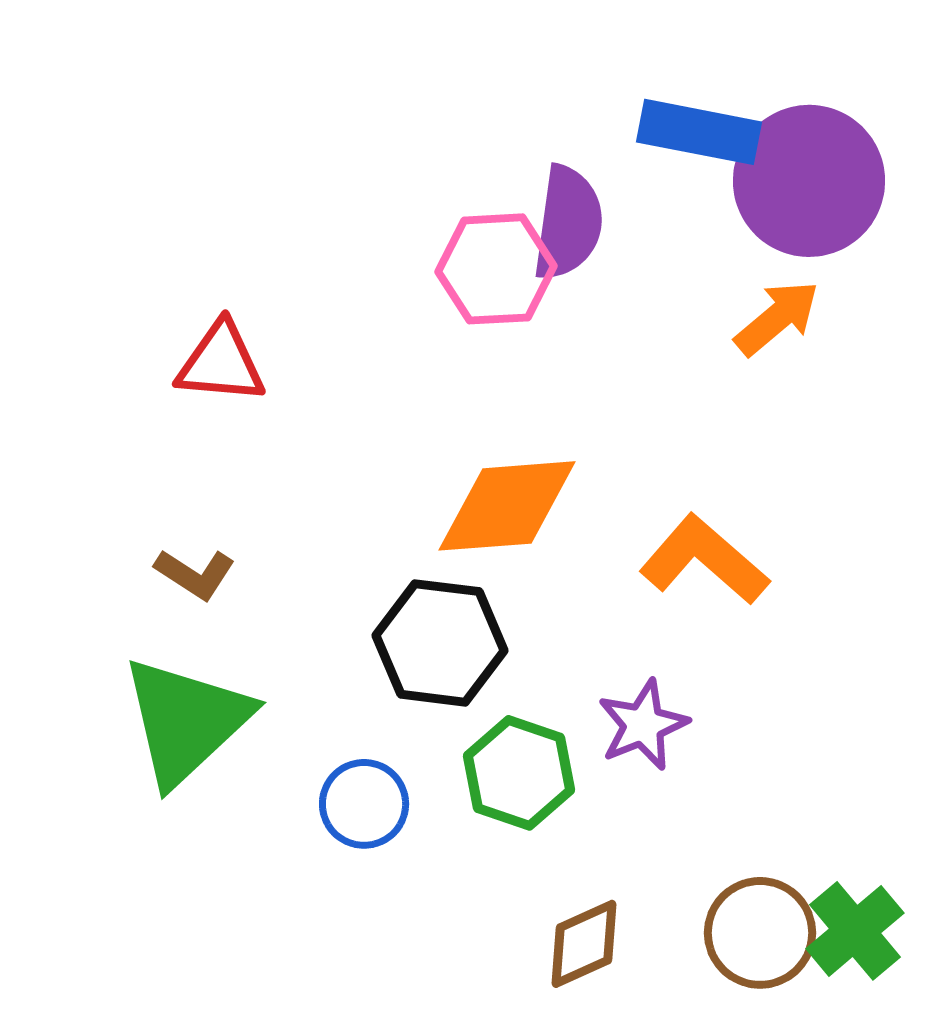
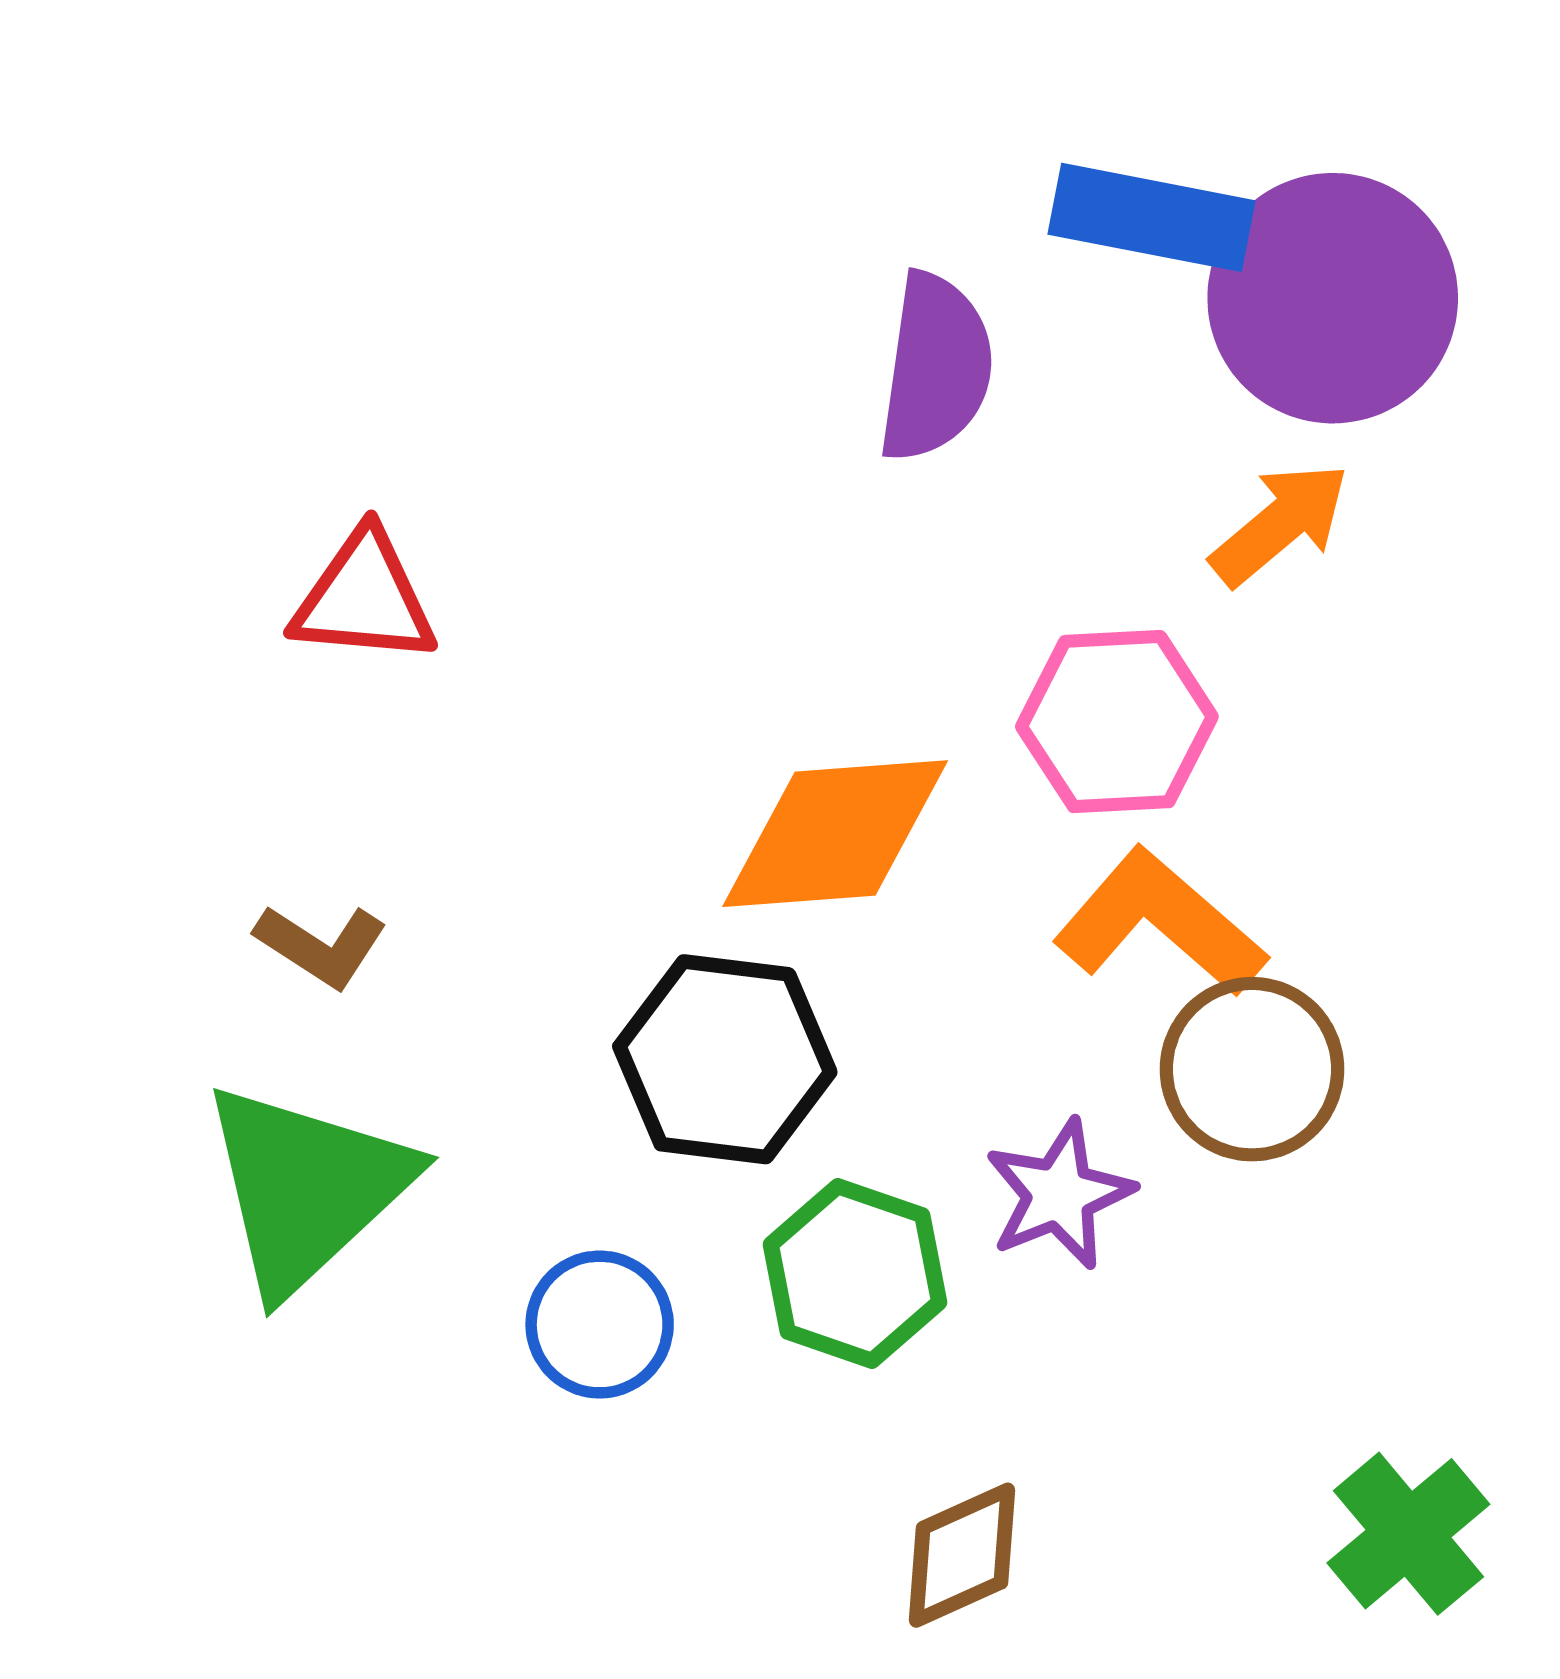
pink hexagon: (496, 269) -> (1117, 722), moved
brown circle: (760, 933) -> (1252, 1069), moved

